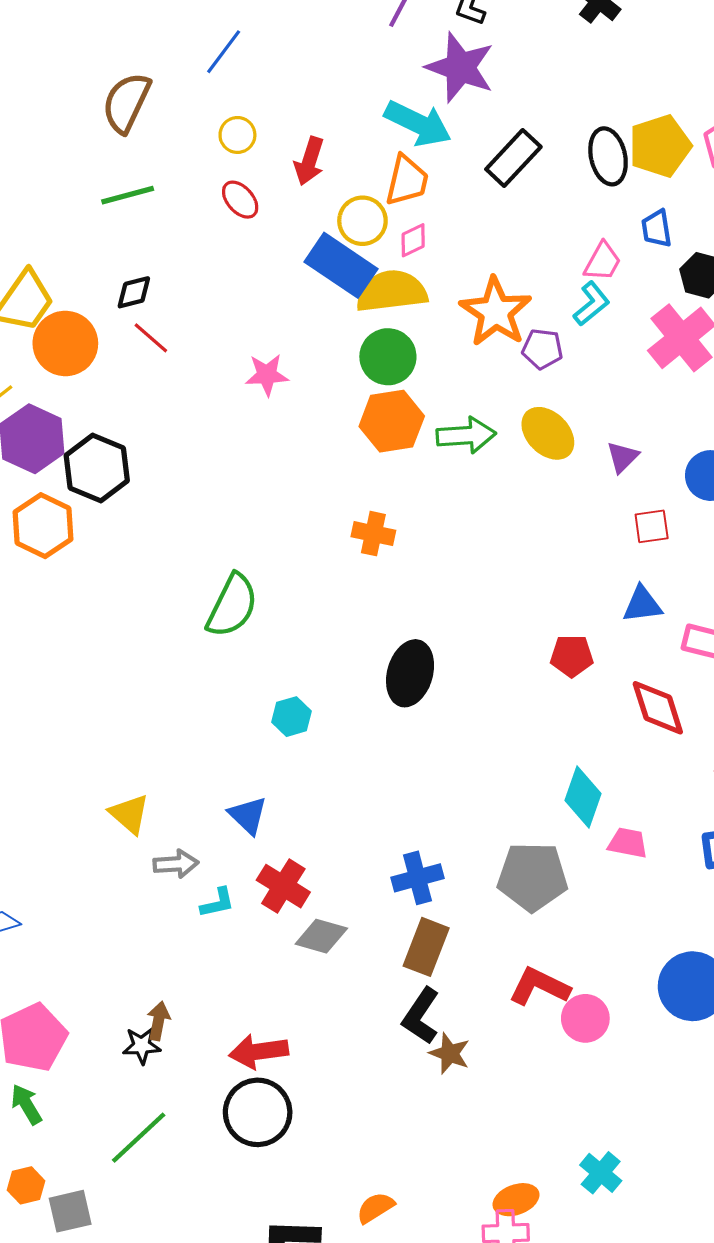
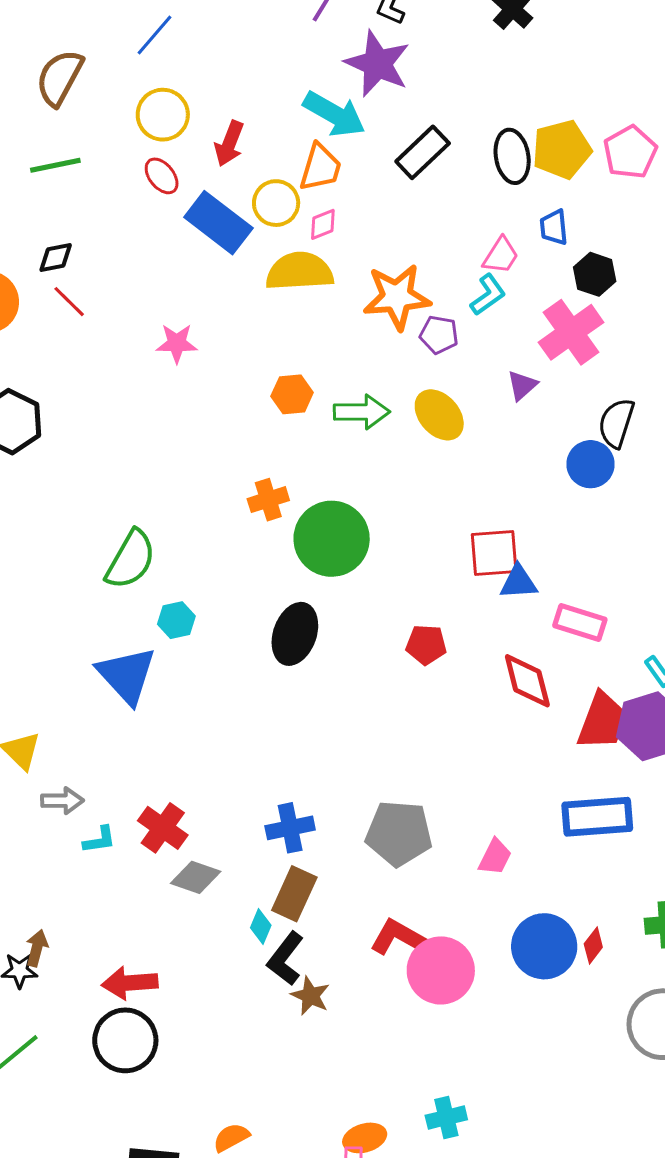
yellow circle: (237, 135) -> (163, 115), size x1.5
blue rectangle: (341, 265) -> (218, 223), moved
orange star: (496, 312) -> (397, 297), turned 30
green circle: (388, 357) -> (332, 539), moved, size x1.4
orange hexagon: (392, 421) -> (292, 394), size x0.7
purple triangle: (623, 457) -> (522, 385), moved
red square: (652, 526) -> (494, 553), moved, size x1.5
orange cross: (373, 534) -> (268, 500), turned -33
red pentagon: (572, 656) -> (426, 645), moved
cyan hexagon: (291, 717) -> (176, 620), moved
cyan diamond: (583, 797) -> (261, 926), moved, size x0.6
blue triangle: (248, 815) -> (127, 675), moved, size x1.6
pink trapezoid: (628, 843) -> (495, 857), moved, turned 102
pink circle: (585, 1018) -> (441, 970), size x1.5
cyan cross: (601, 1173) -> (446, 1118), turned 33

